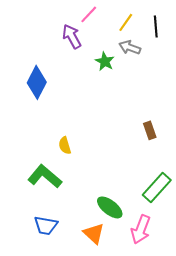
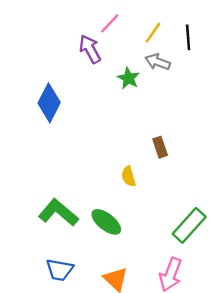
brown rectangle: (150, 130) -> (160, 147), moved
yellow semicircle: (65, 145) -> (128, 176), moved
green ellipse: (110, 207) -> (106, 222), moved

